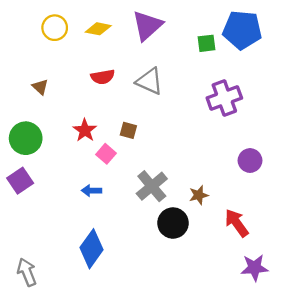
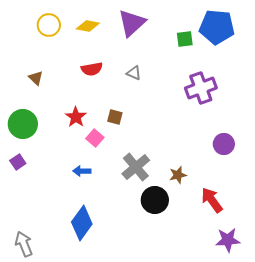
gray triangle: (150, 81) -> (134, 73), size x0.6
purple square: (20, 181) -> (18, 162), size x0.7

